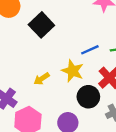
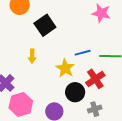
yellow arrow: (42, 79) -> (32, 56), moved, turned -64

